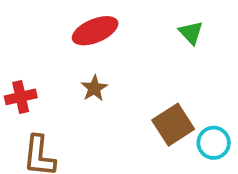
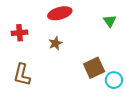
red cross: (21, 97) -> (20, 33), moved

